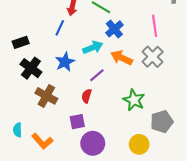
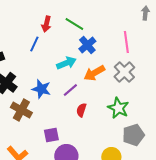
orange arrow: (122, 58) -> (94, 73), turned -55
blue star: (65, 62) -> (41, 89), moved, turned -30
red semicircle: (87, 96) -> (81, 110), moved
green star: (134, 100) -> (118, 108), moved

